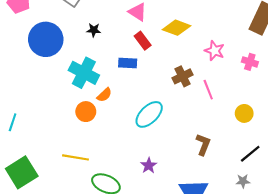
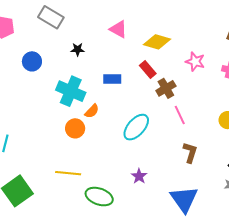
blue circle: (46, 39) -> (32, 61), size x0.6
red rectangle: (143, 41) -> (148, 70), moved
pink line: (208, 90) -> (180, 115), moved

